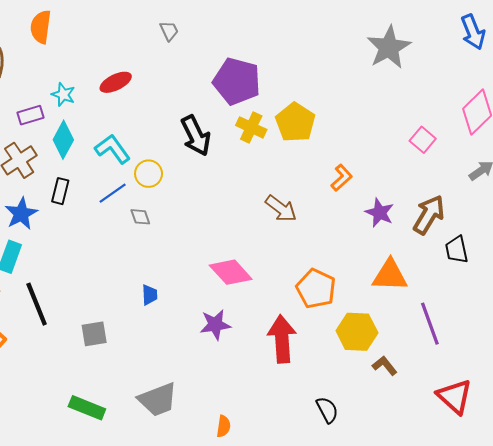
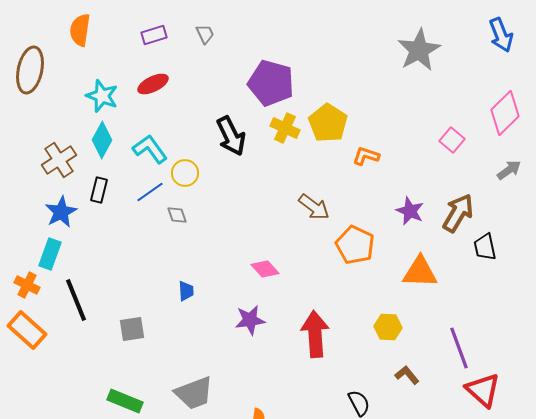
cyan star: (63, 95) -> (102, 96), size x1.4
purple rectangle: (30, 115) -> (154, 35), moved
orange L-shape: (342, 178) -> (366, 156), moved, turned -120
pink diamond: (231, 272) -> (265, 269), size x0.7
orange pentagon: (316, 289) -> (355, 245), moved
purple line: (430, 324) -> (459, 348), moved
yellow hexagon: (357, 332) -> (388, 327), size x0.7
brown L-shape: (385, 366) -> (407, 375), moved

